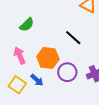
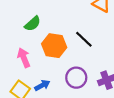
orange hexagon: (48, 58) -> (54, 46), moved
blue arrow: (37, 80) -> (42, 85), turned -72

